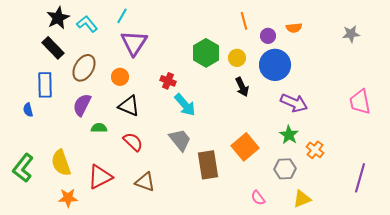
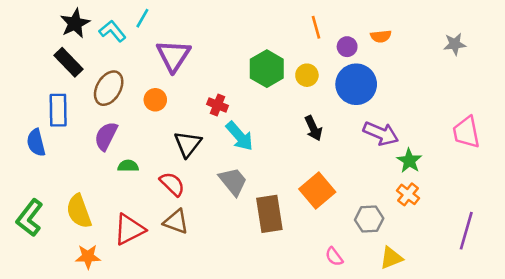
cyan line: (122, 16) -> (142, 18), moved
black arrow: (242, 87) -> (313, 128), moved
black triangle: (129, 106) -> (188, 144), moved, turned 45
blue semicircle: (28, 110) -> (36, 143), size x1.5
green star: (289, 135) -> (409, 161), moved
brown triangle: (145, 182) -> (176, 222), moved

